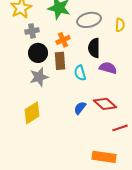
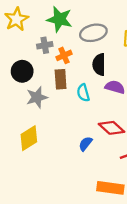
gray cross: (32, 31) -> (45, 45), moved
black circle: (38, 53) -> (22, 71), moved
blue semicircle: (80, 108) -> (85, 144), moved

